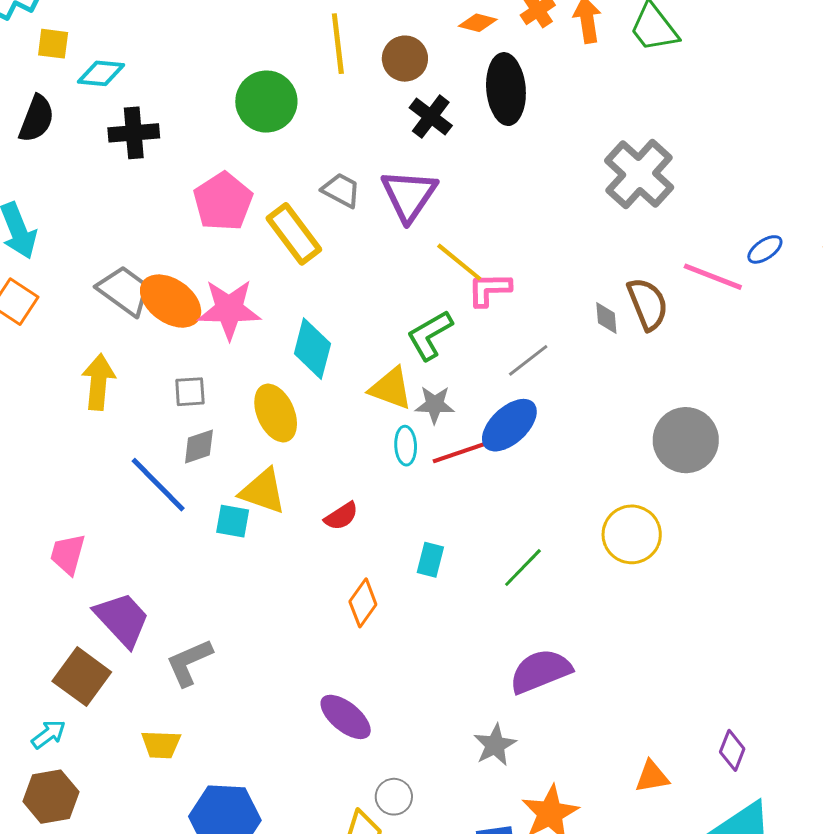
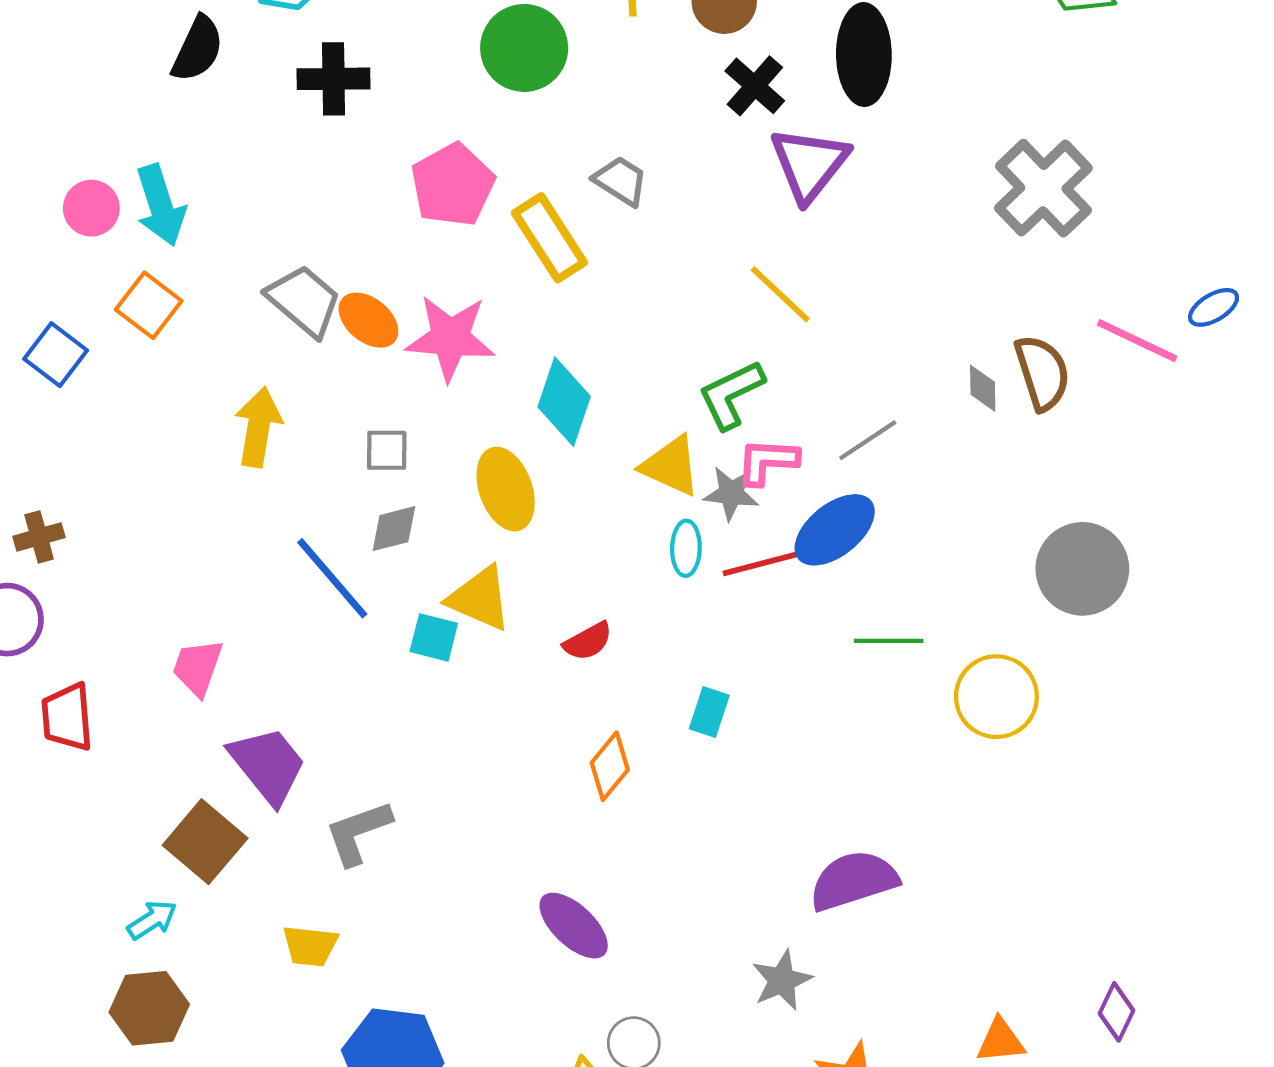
purple triangle: (409, 195) -> (809, 164), moved
pink L-shape: (489, 289) -> (767, 461), moved
orange ellipse: (171, 301) -> (368, 320), size x0.7
green line: (523, 568) -> (889, 641), moved, turned 42

